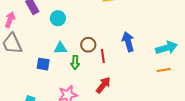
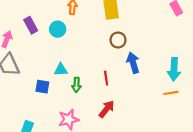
cyan circle: (58, 18) -> (58, 29), moved
brown circle: (88, 45) -> (118, 40), moved
cyan arrow: (167, 48) -> (174, 69), turned 110

